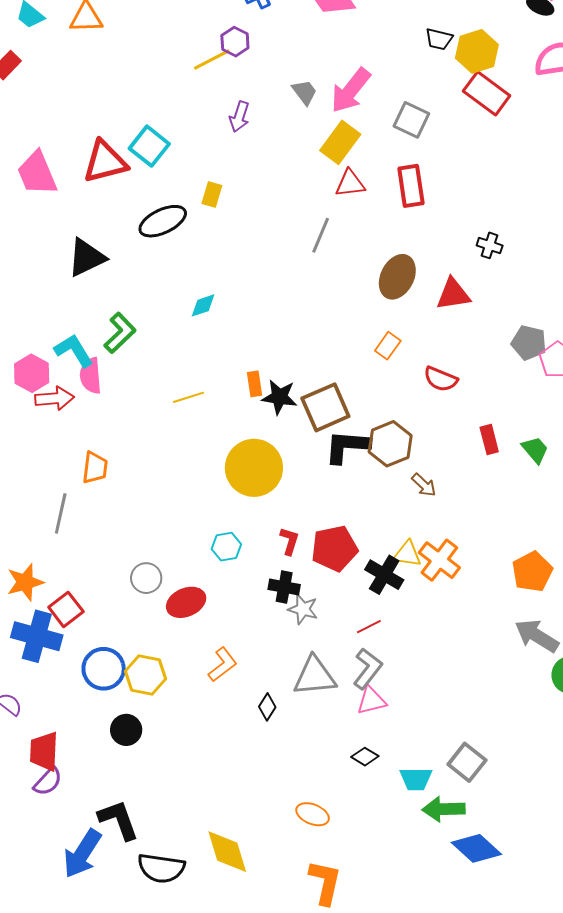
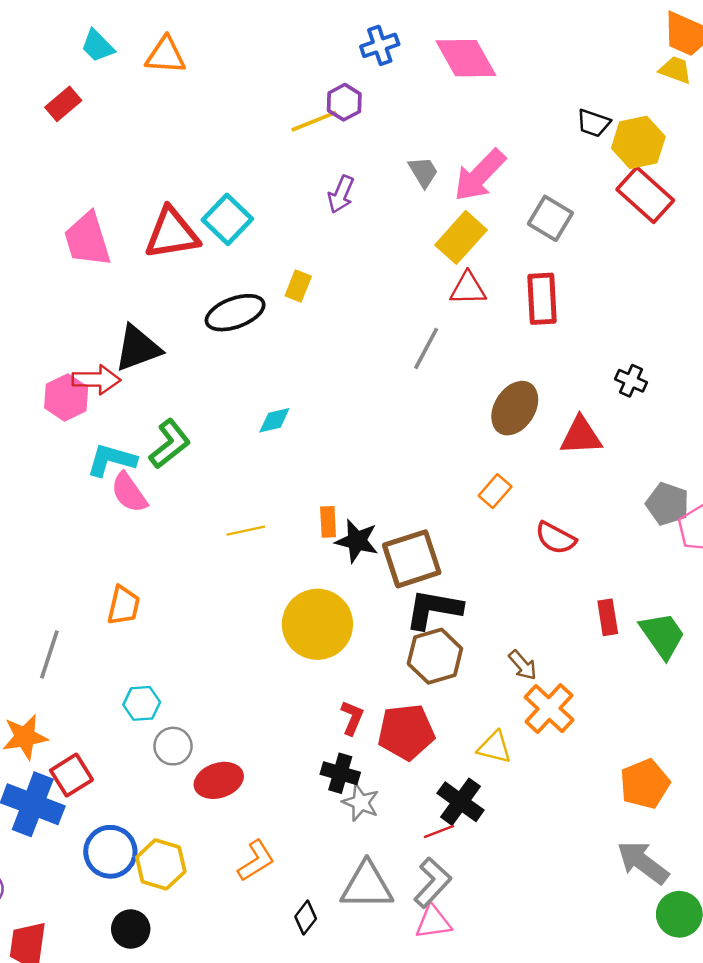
cyan L-shape: (74, 351) -> (111, 460), turned -48
pink hexagon: (32, 373) -> (66, 397), moved
pink semicircle: (91, 376) -> (129, 493), turned -36
red arrow: (54, 398) -> (96, 380), moved
brown hexagon: (390, 444) -> (435, 656), moved
green trapezoid: (535, 450) -> (663, 635), size x1.4
gray line: (61, 513) -> (49, 654), moved
cyan hexagon: (226, 547) -> (142, 703), moved
orange cross: (439, 560) -> (549, 709), moved
black cross: (384, 575) -> (461, 802), moved

